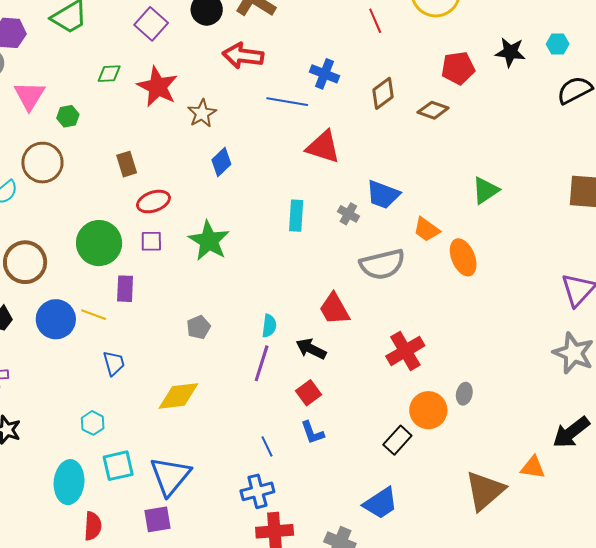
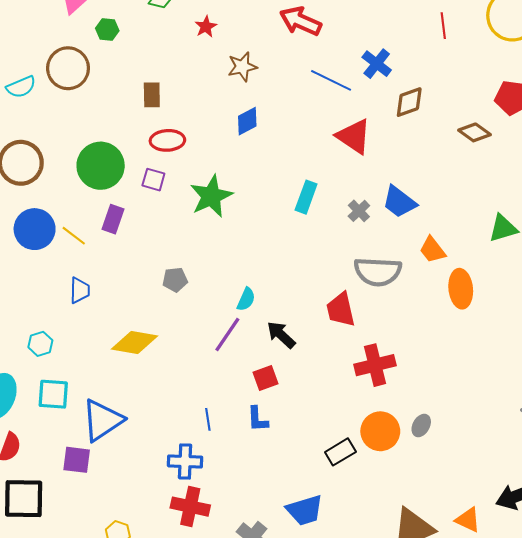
red star: (158, 87) -> (206, 27), size x0.5
brown diamond: (383, 93) -> (409, 102), moved
red trapezoid: (334, 309) -> (341, 310), moved

